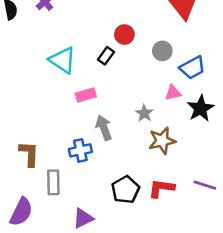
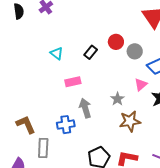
red circle: (124, 35) -> (116, 42), moved
cyan triangle: (63, 60) -> (57, 53), size x0.6
pink triangle: (173, 93) -> (141, 85), turned -32
brown L-shape: (29, 154) -> (26, 125), turned -30

